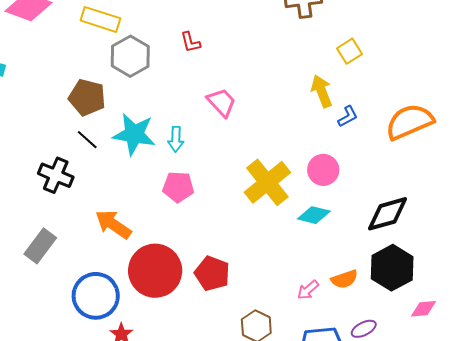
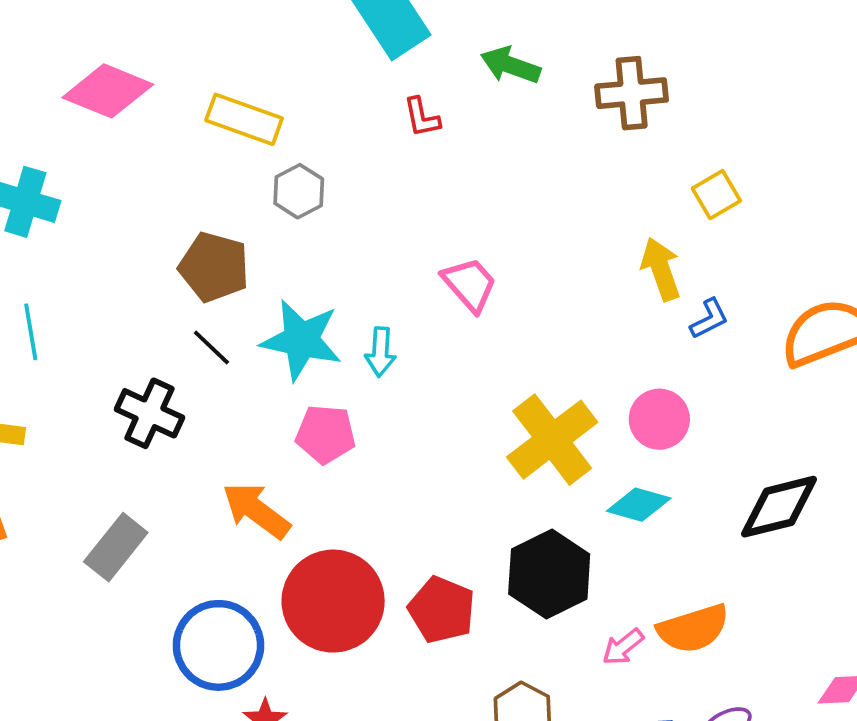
red L-shape: (190, 42) -> (422, 117), moved
gray hexagon: (130, 56) -> (299, 191), size x0.7
pink pentagon: (178, 187) -> (326, 434), moved
black hexagon: (392, 268) -> (549, 574), moved
orange semicircle: (344, 279) -> (693, 629), size x1.4

